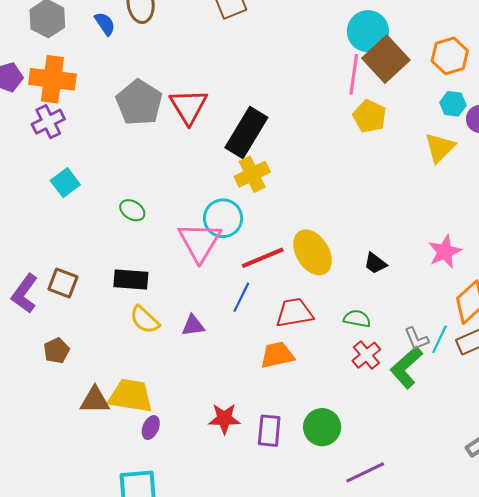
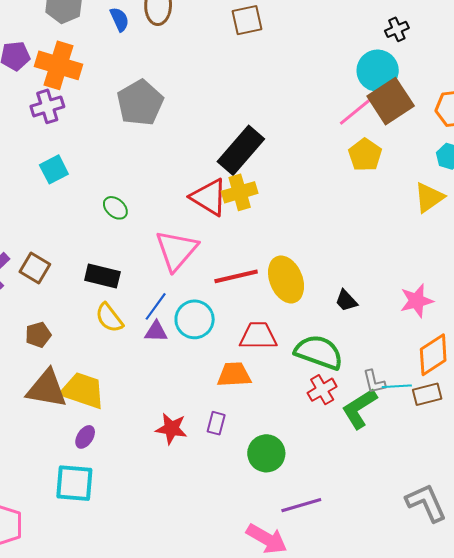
pink line: (354, 74) -> (356, 111), turned 33
red triangle: (189, 106) -> (209, 197), moved, turned -36
cyan circle: (223, 218) -> (195, 319), moved
blue line: (241, 297) -> (156, 306), moved
green semicircle: (357, 319) -> (319, 352), size x1.8
cyan line: (440, 339) -> (397, 386), turned 52
brown pentagon: (56, 351) -> (38, 335), moved
brown triangle: (95, 400) -> (47, 389), size x1.4
purple ellipse: (151, 427) -> (85, 437), moved
purple rectangle: (269, 431) -> (216, 423), moved, size x0.7

